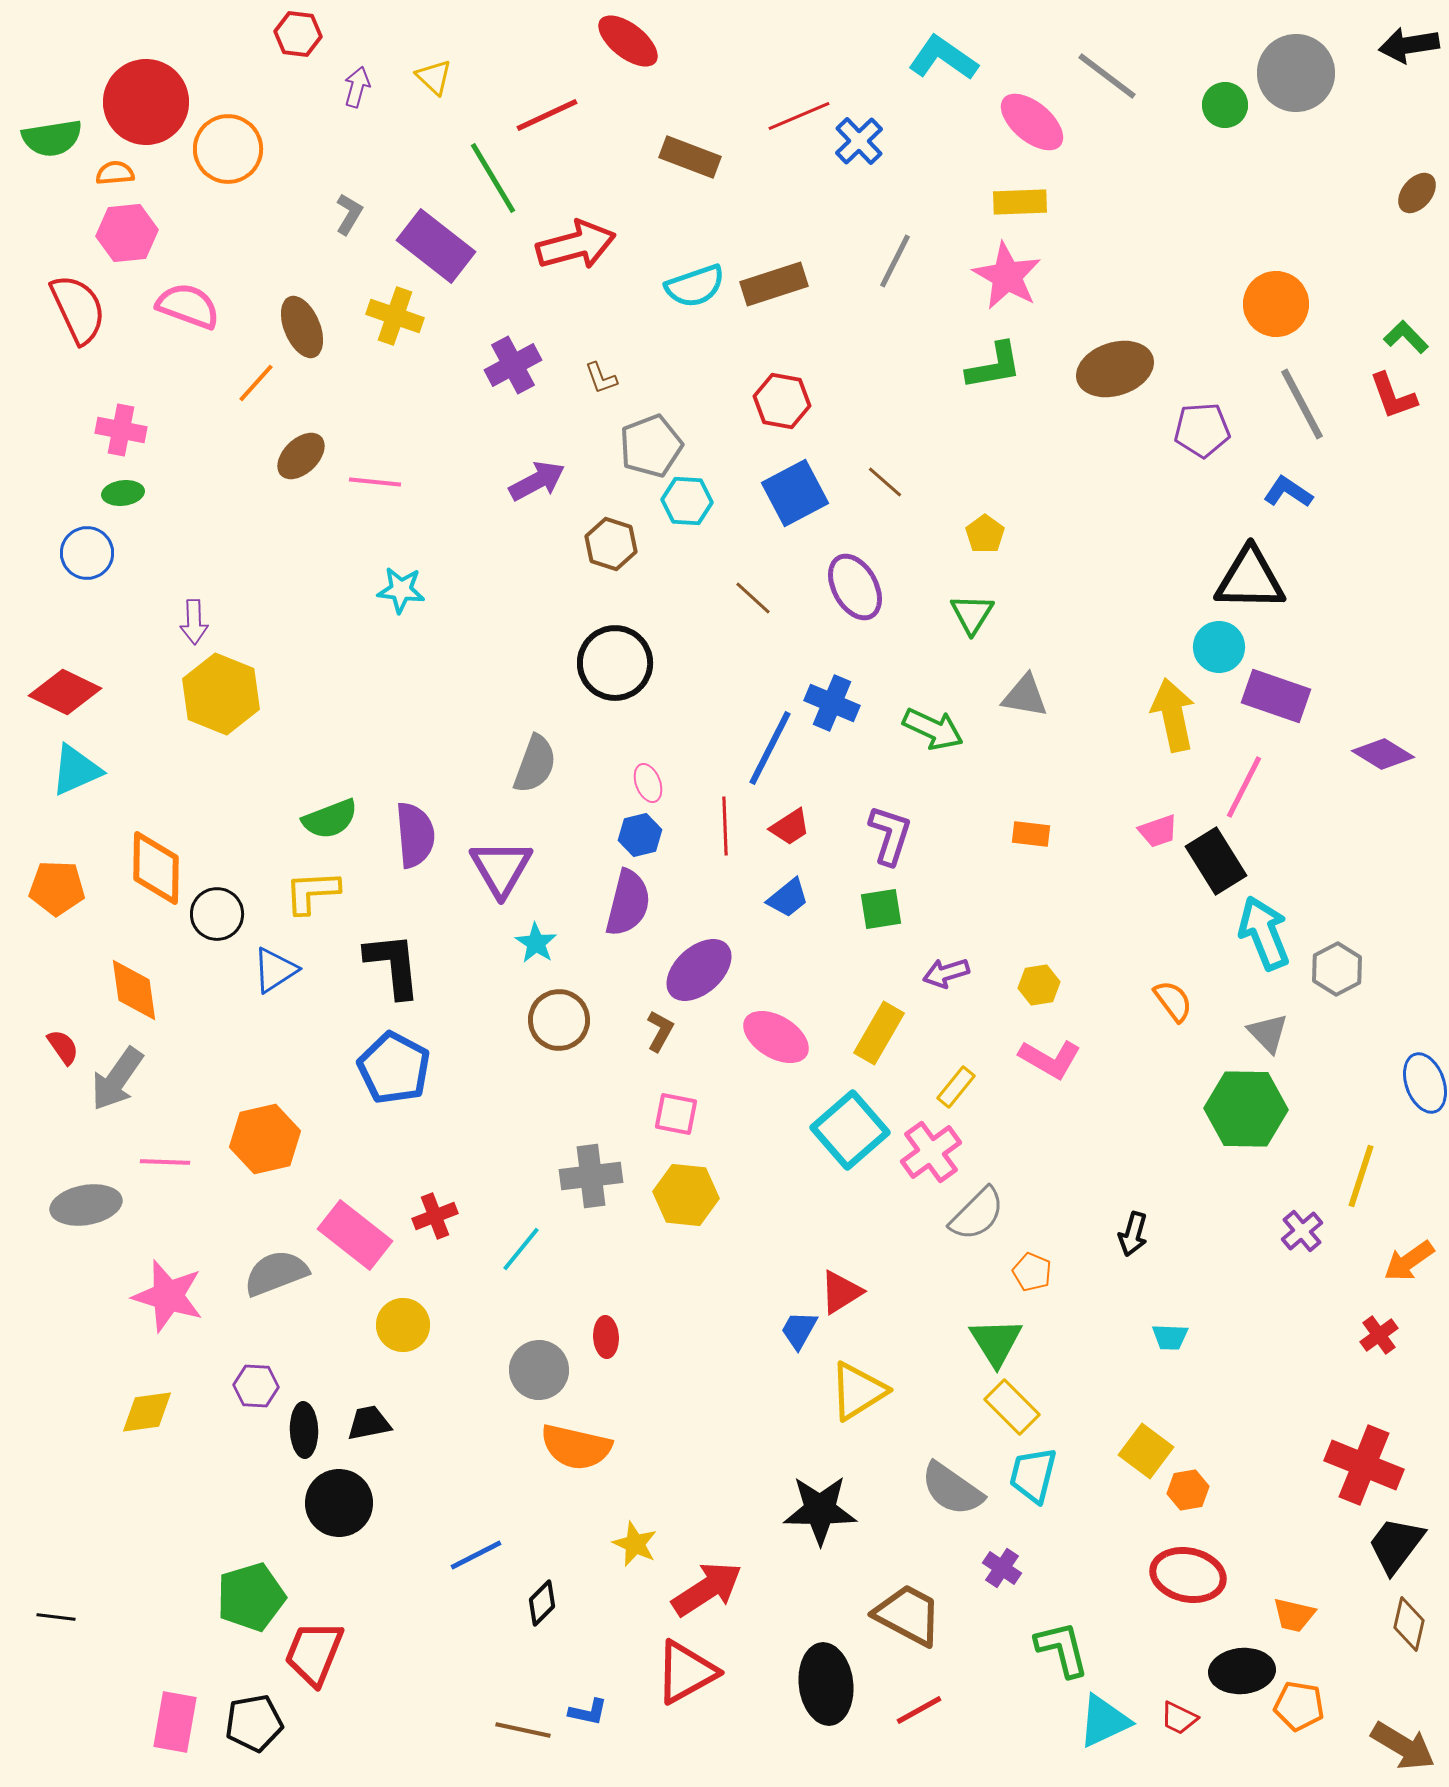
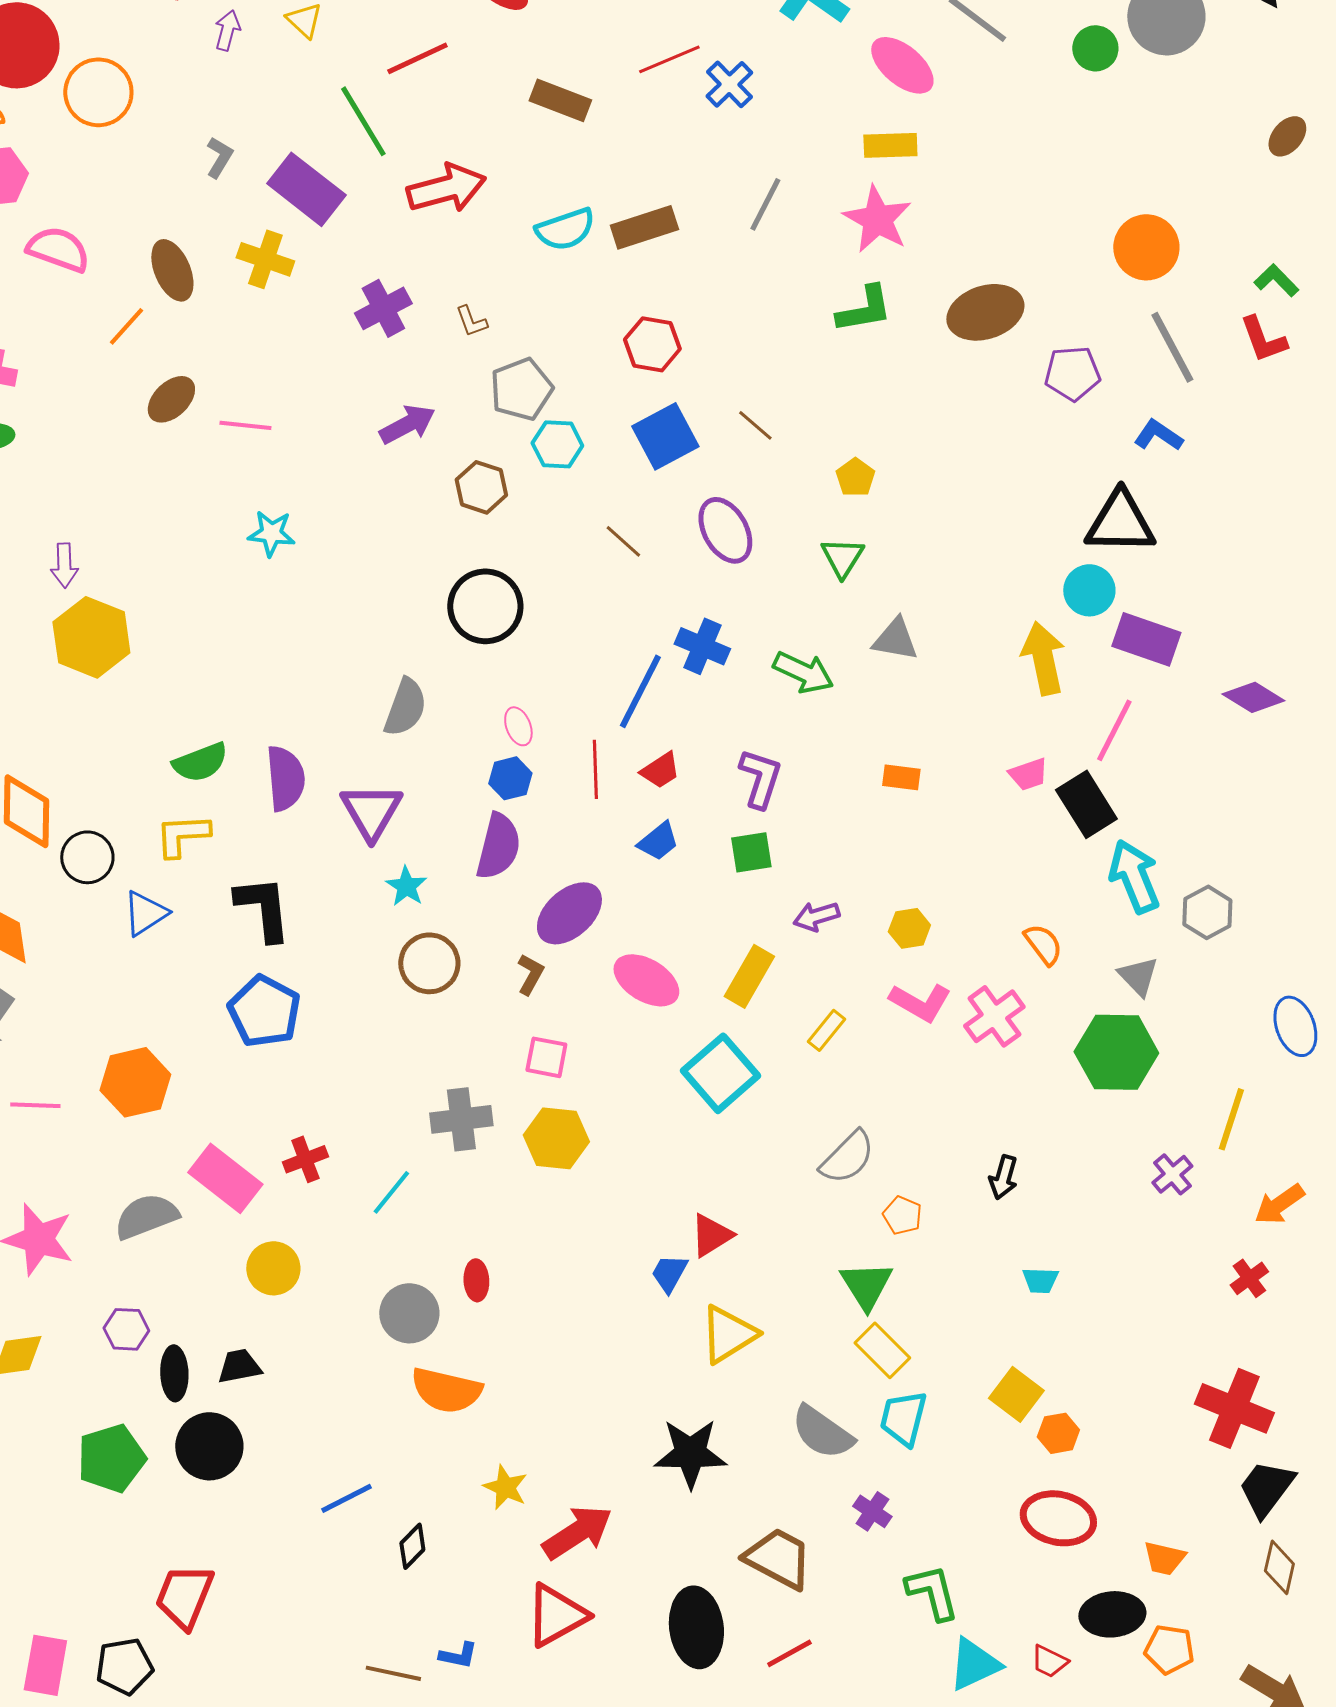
pink cross: (931, 1152) -> (994, 1016), moved
green pentagon: (251, 1597) -> (111, 1458), moved

